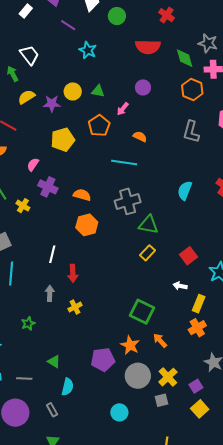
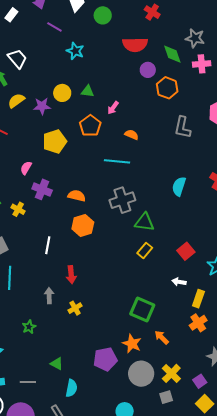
purple circle: (143, 87) -> (148, 70), moved
orange hexagon: (192, 90) -> (167, 88), moved
white line: (52, 254) -> (48, 245), moved

